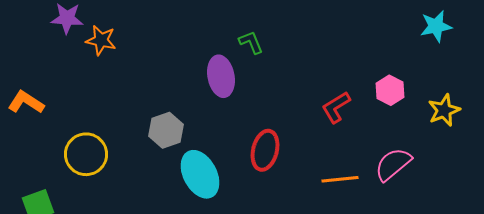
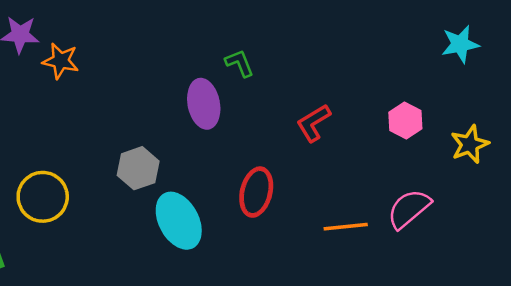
red L-shape: (336, 107) -> (313, 123), moved

